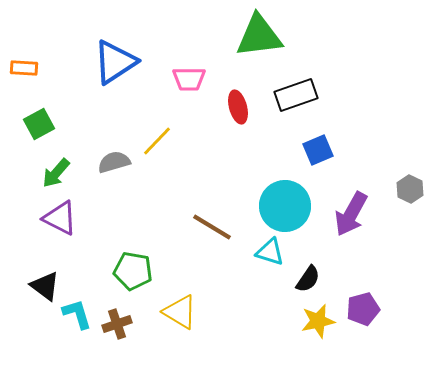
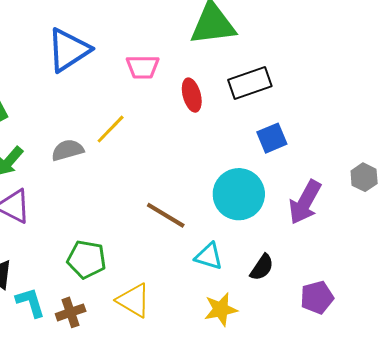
cyan triangle: (270, 252) -> (209, 256), moved
yellow star: (318, 321) -> (221, 309), moved

